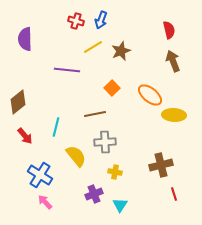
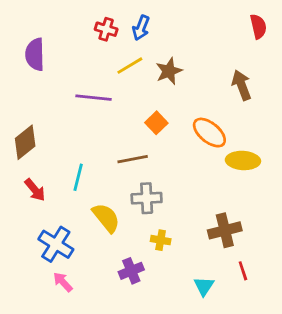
red semicircle: (169, 30) -> (258, 26), moved
cyan triangle: (120, 205) -> (204, 286), moved

